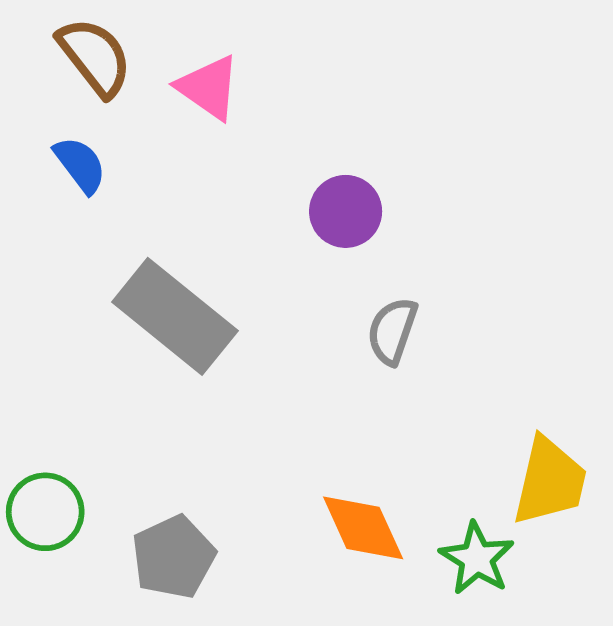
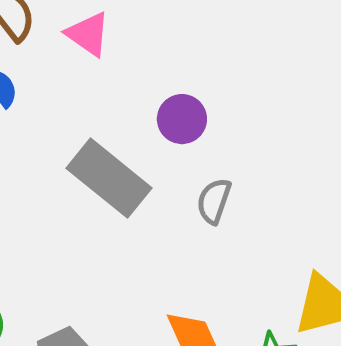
gray rectangle: (175, 316) -> (109, 178), moved

